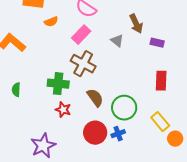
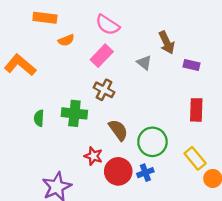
brown cross: (83, 64) -> (104, 90), size x0.7
green semicircle: (16, 90) -> (39, 118), moved
red star: (63, 110) -> (93, 156), moved

